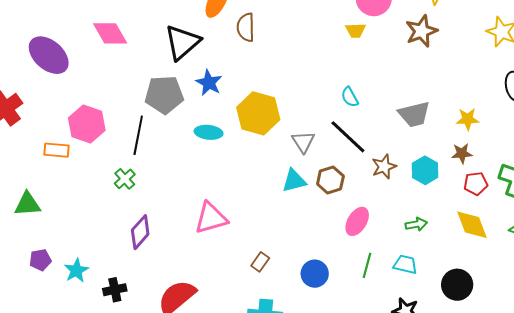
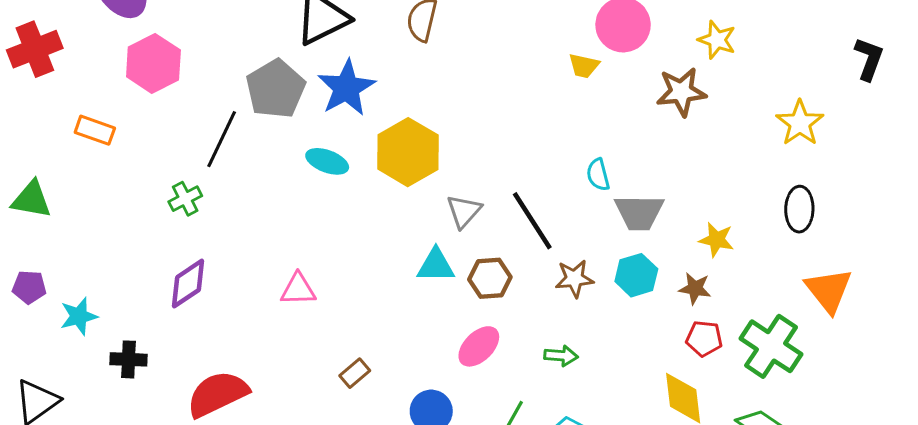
blue star: (209, 83) -> (346, 88), size x1.4
gray pentagon: (164, 95) -> (276, 89), turned 30
cyan semicircle: (350, 97) -> (598, 175), moved
pink hexagon: (87, 124) -> (153, 63), moved
cyan hexagon: (425, 170) -> (636, 275), moved
pink triangle: (211, 218) -> (298, 289), size x0.7
pink ellipse: (357, 221) -> (479, 346), moved
green arrow: (416, 224) -> (561, 356), moved

